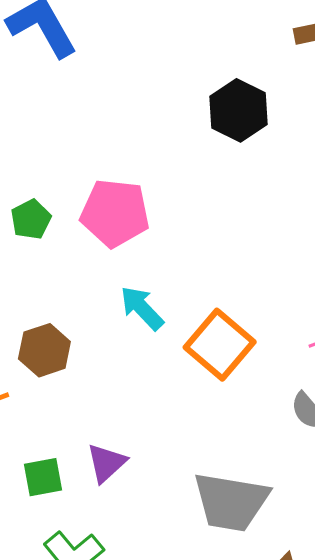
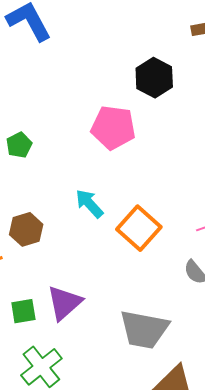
pink pentagon: (115, 213) -> (113, 128), moved
purple triangle: (106, 463) -> (64, 303), size x1.4

